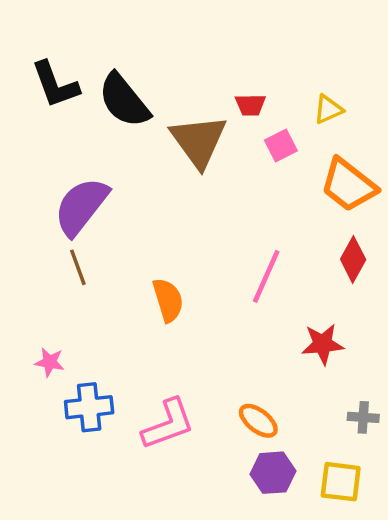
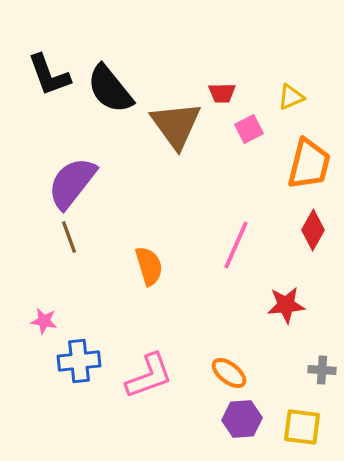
orange trapezoid: (349, 185) -> (309, 164), turned -114

